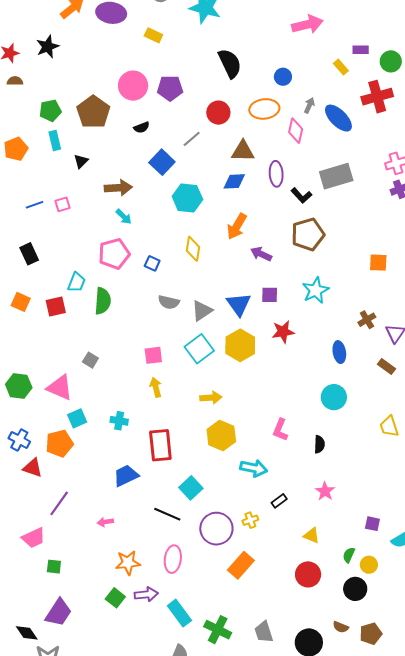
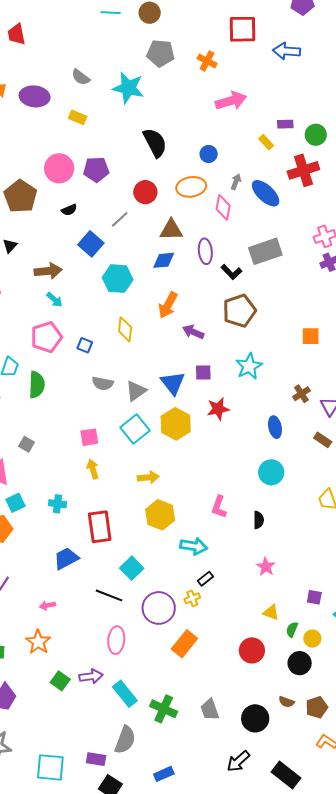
black rectangle: (279, 501) -> (205, 579), moved
yellow triangle: (312, 535) -> (271, 612), moved
orange star: (128, 563) -> (38, 642), moved, turned -30

